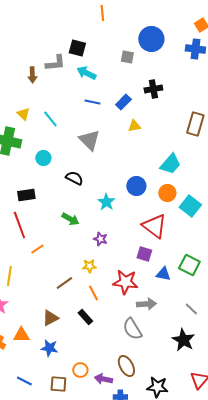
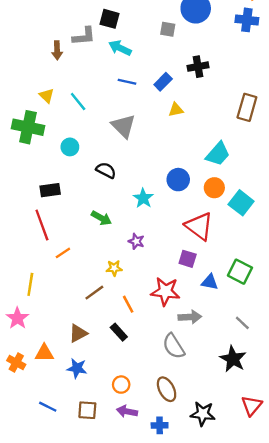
yellow star: (89, 266) -> (114, 268), moved
orange circle: (80, 370) -> (121, 385), moved
purple arrow: (103, 379) -> (127, 411), moved

